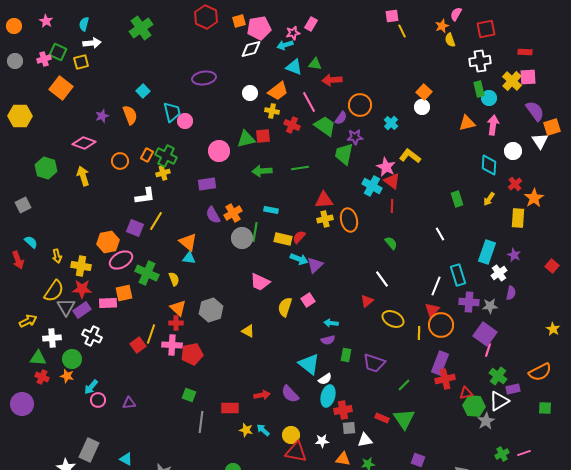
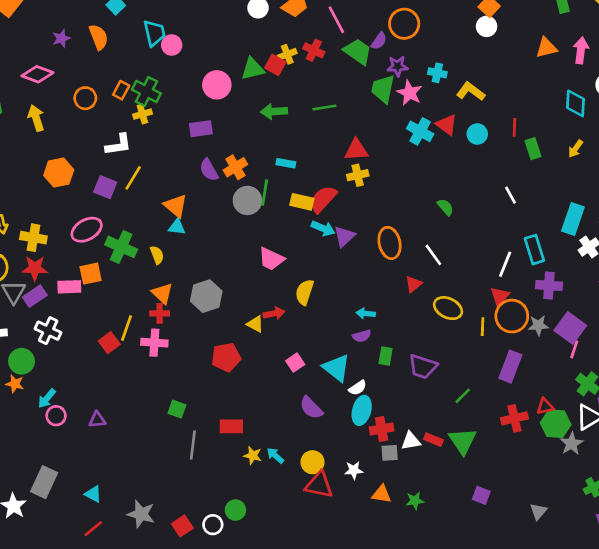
cyan circle: (489, 98) -> (477, 134), moved
yellow cross: (272, 111) -> (287, 54), moved, turned -32
cyan cross: (391, 123) -> (437, 73), moved, turned -32
red square: (263, 136) -> (275, 65), turned 35
pink star: (386, 167) -> (409, 93), moved
red line: (392, 206) -> (514, 127), moved
orange ellipse: (349, 220) -> (390, 243), moved
red semicircle: (299, 237) -> (323, 199), size x1.6
orange hexagon: (108, 242) -> (59, 173), moved
pink square: (308, 300) -> (295, 363), moved
gray star: (490, 306) -> (538, 325), moved
red pentagon: (192, 354) -> (226, 357), moved
red cross: (445, 379) -> (514, 418), moved
red arrow: (262, 395) -> (274, 313), moved
white triangle: (365, 440) -> (411, 441), moved

